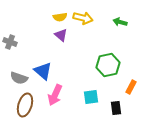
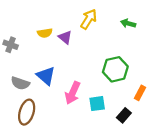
yellow semicircle: (60, 17) -> (45, 33), moved
yellow arrow: (83, 18) -> (89, 19), turned -72
pink arrow: (55, 95) -> (73, 93), moved
black rectangle: (116, 108) -> (124, 115), turned 48

